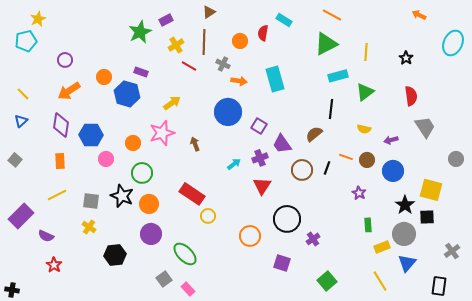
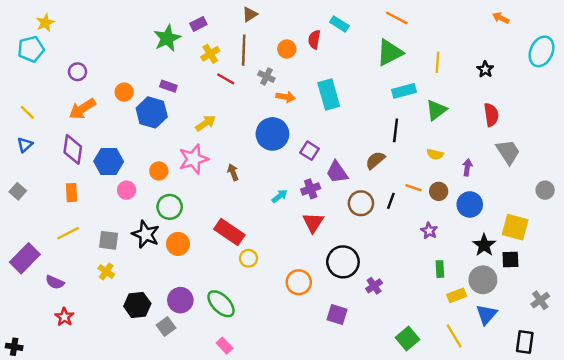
purple arrow: (391, 140) -> (467, 167), turned 112
purple circle: (151, 234) -> (180, 300), moved
gray square: (164, 279) -> (166, 326), moved
green square: (327, 281) -> (408, 338), moved

